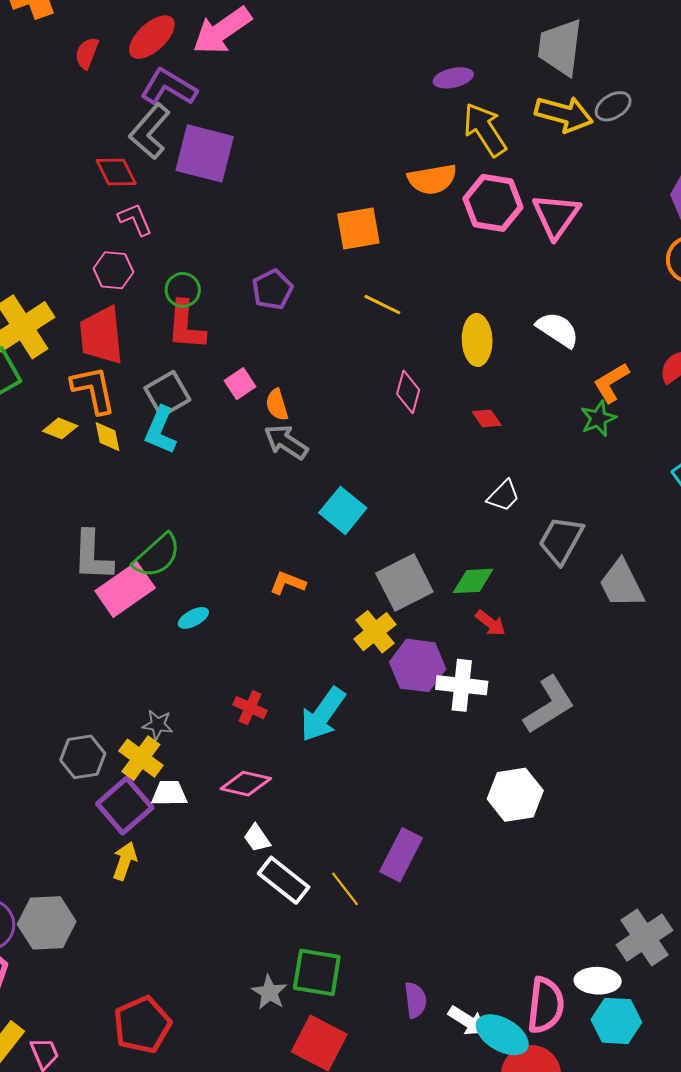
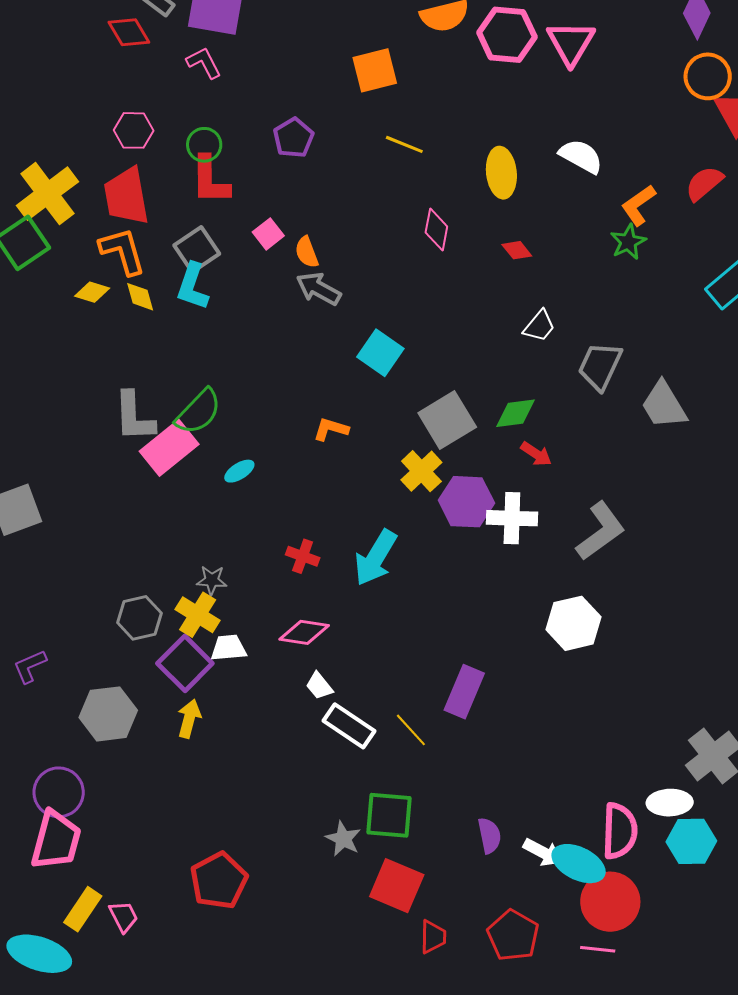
pink L-shape: (135, 219) -> (204, 63), moved
gray hexagon: (47, 923) -> (108, 714), moved

